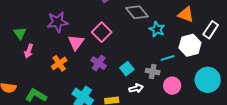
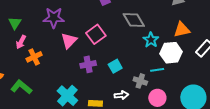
orange triangle: (186, 14) -> (182, 30), turned -42
white hexagon: (190, 45) -> (171, 53), moved
orange cross: (59, 63) -> (34, 57), moved
purple cross: (99, 63) -> (88, 64), turned 35
cyan square: (127, 69) -> (115, 66), moved

